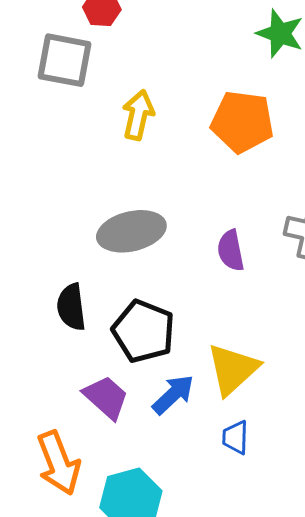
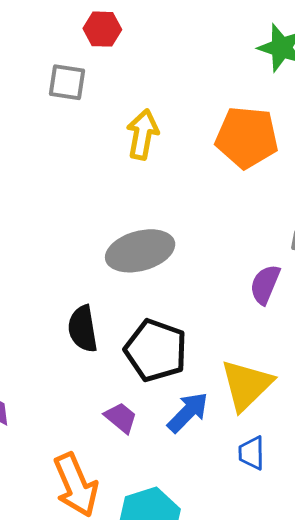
gray square: (65, 60) -> (67, 82), size x0.7
purple semicircle: (231, 251) -> (265, 284), moved, turned 36
purple trapezoid: (106, 397) -> (121, 418), size x0.7

